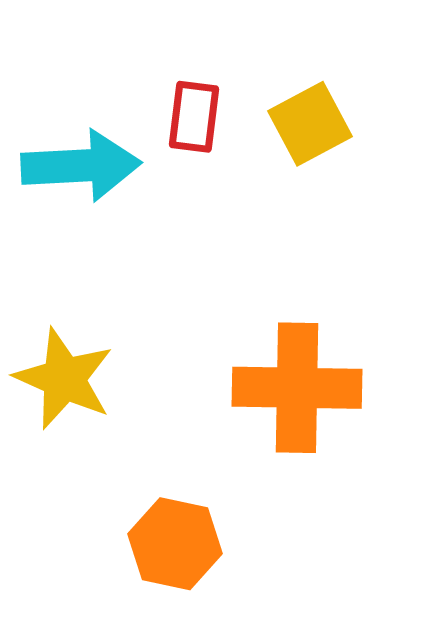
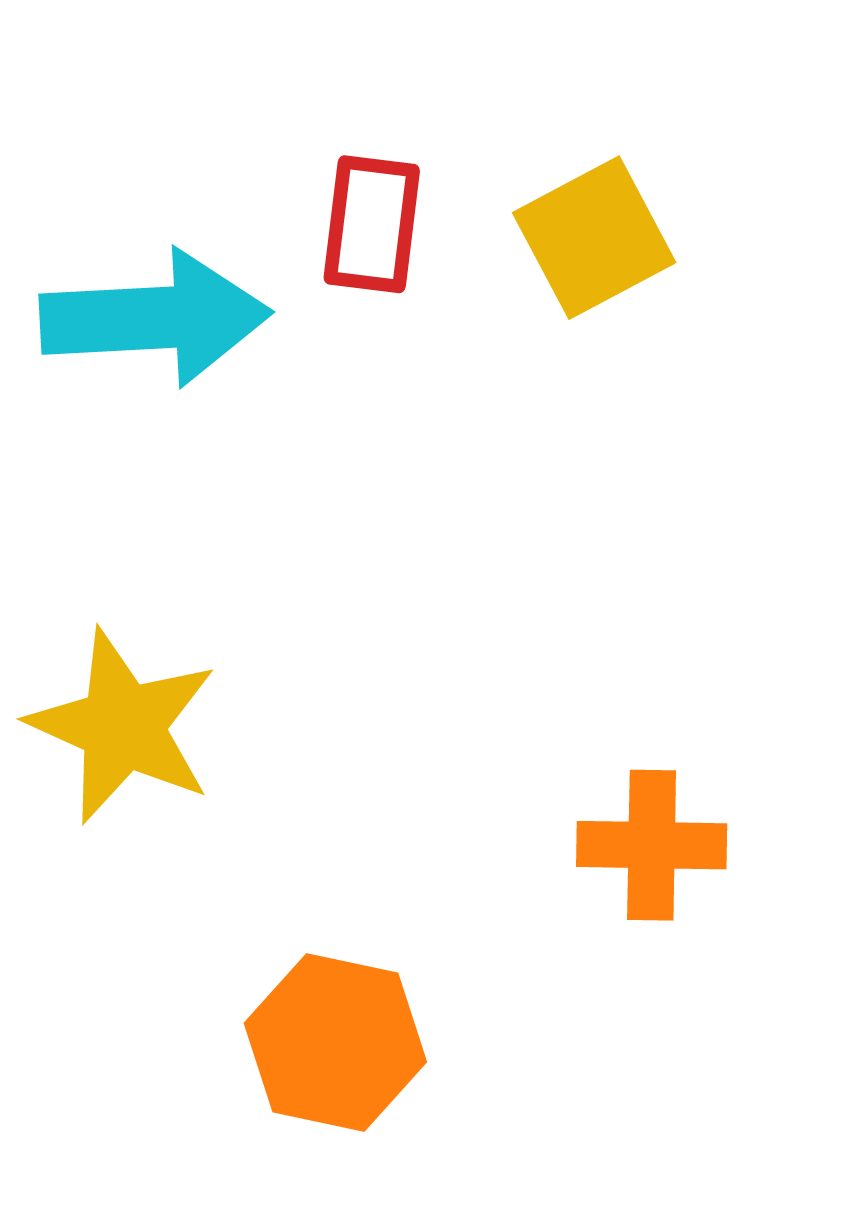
orange cross: (297, 388) -> (652, 845), moved, size x0.6

